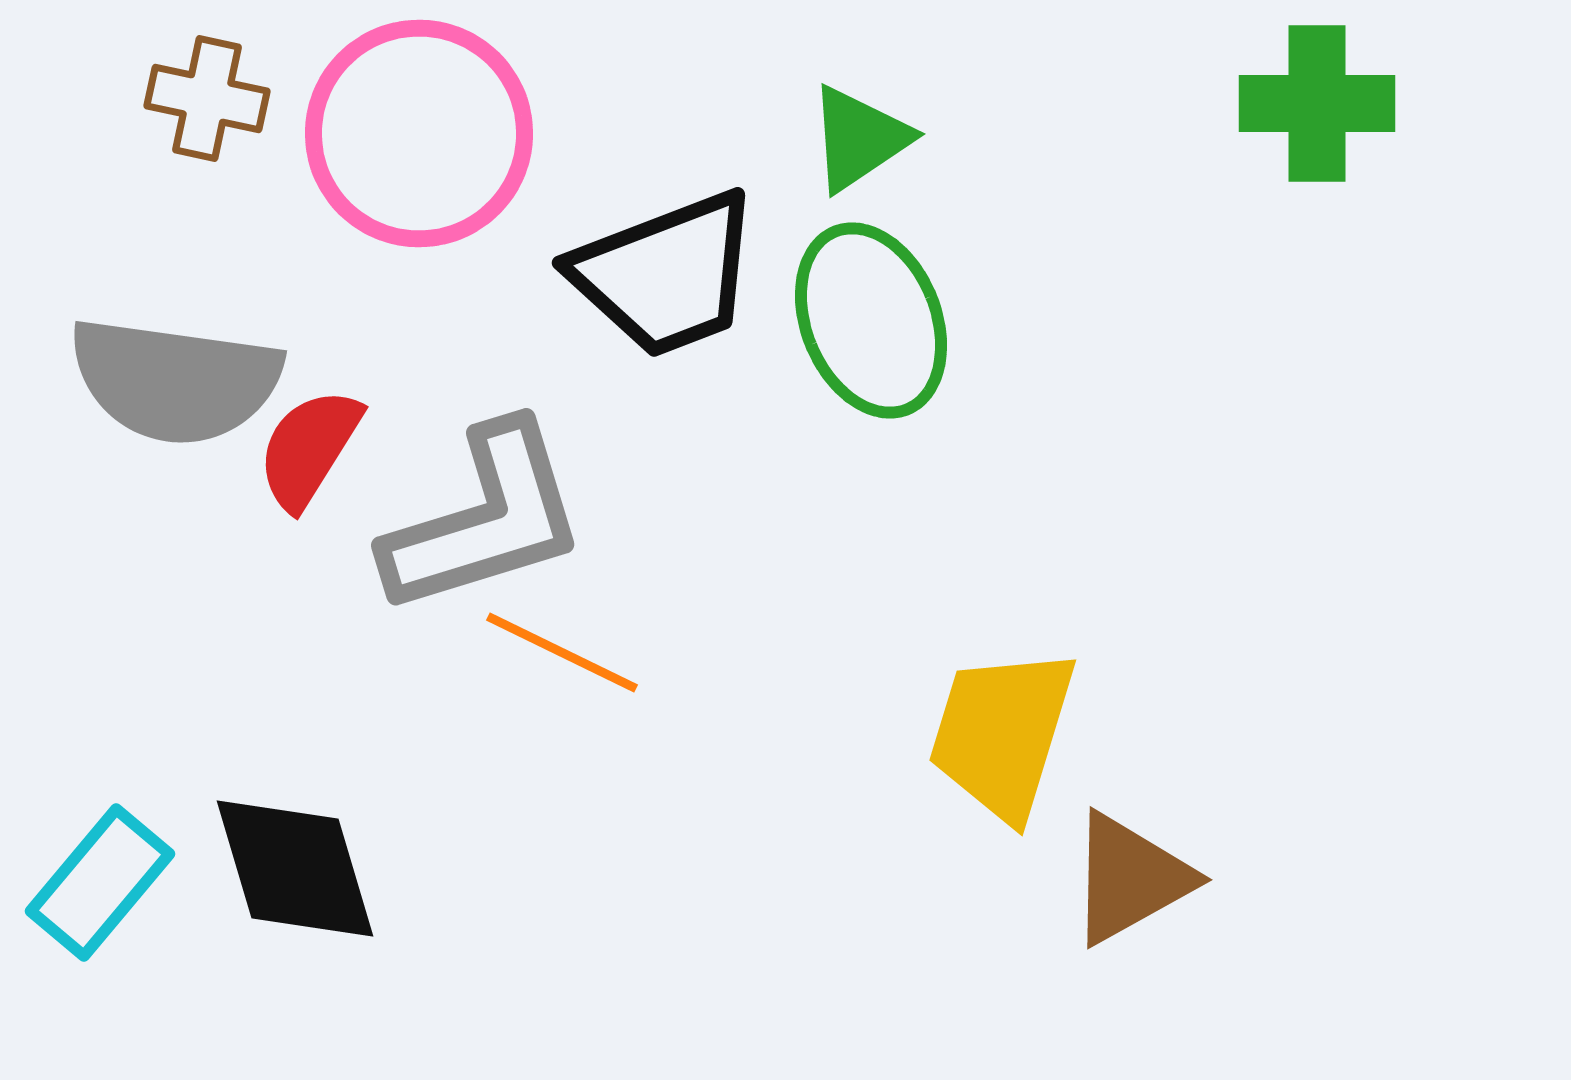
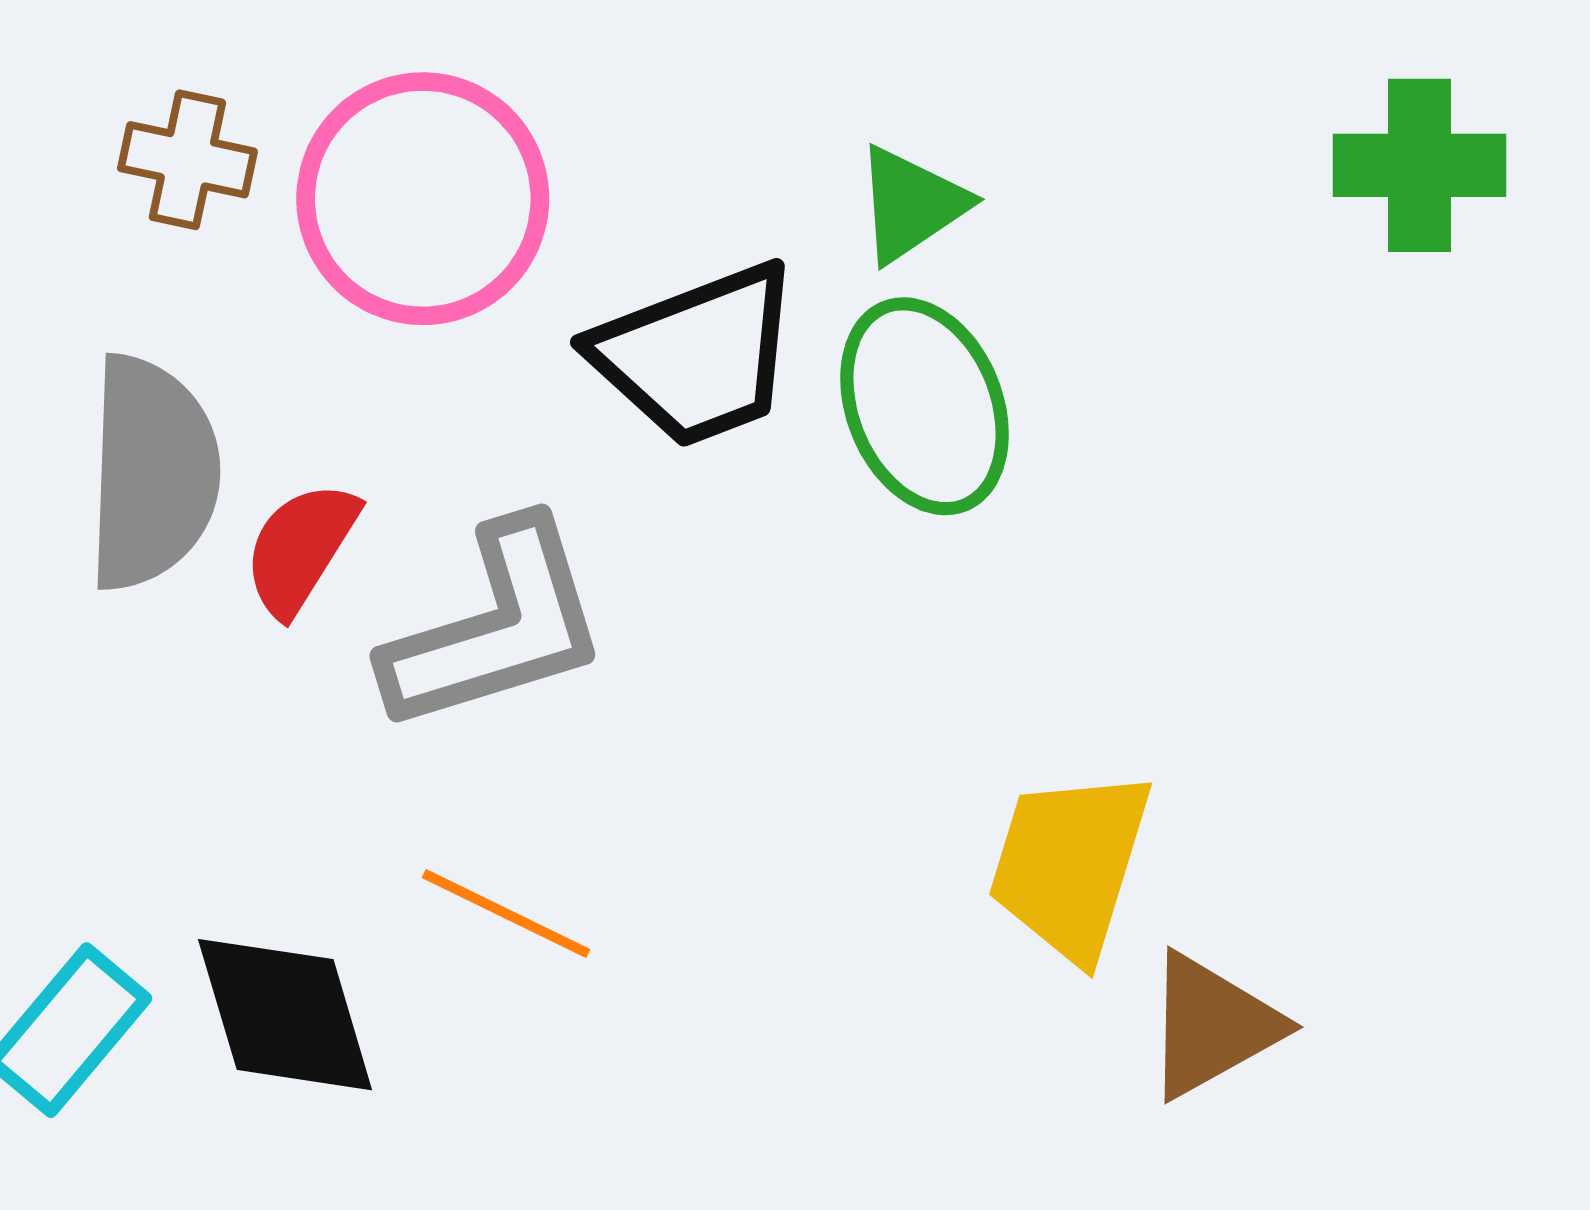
gray semicircle: (175, 380) -> (152, 473), turned -96
orange line: (562, 652) -> (506, 914), moved

